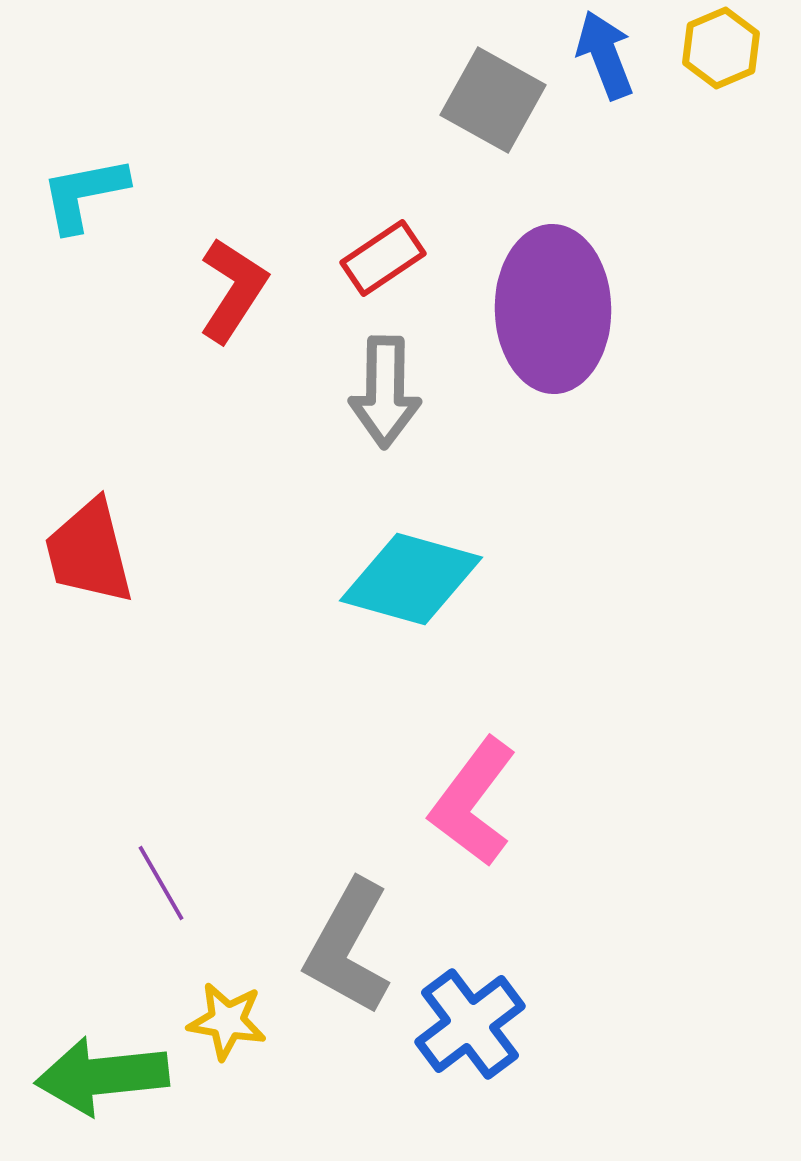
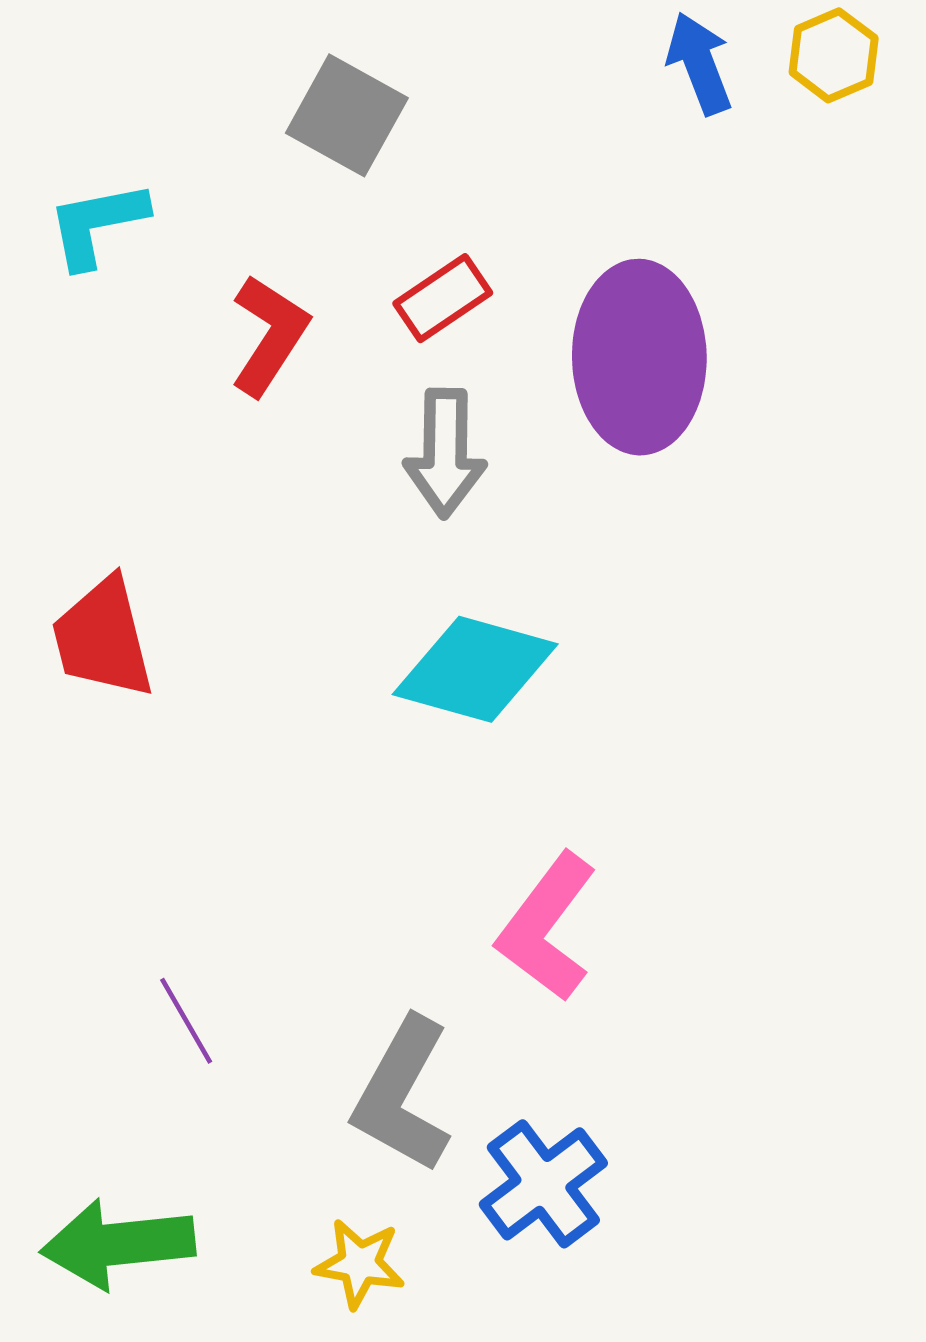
gray square: (493, 100) -> (347, 115), moved
yellow star: (227, 1021) -> (360, 1264), moved

